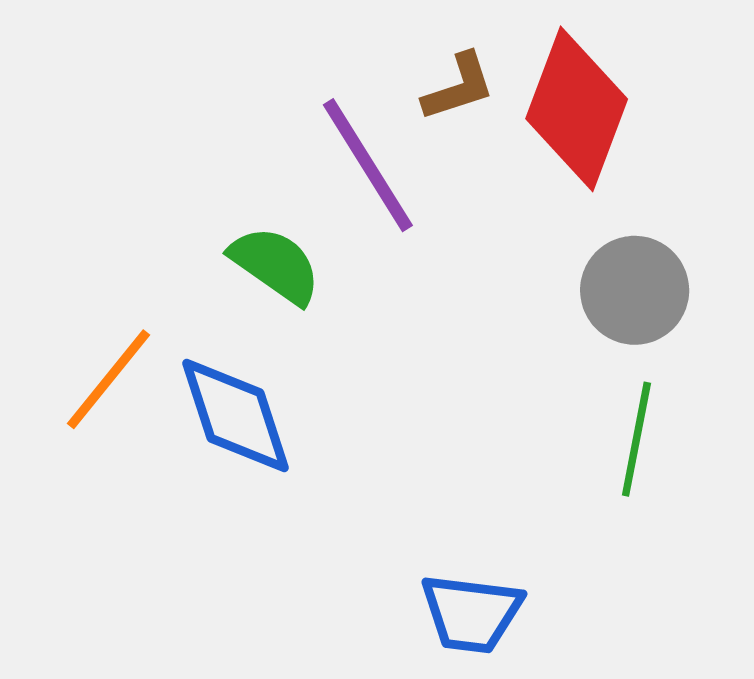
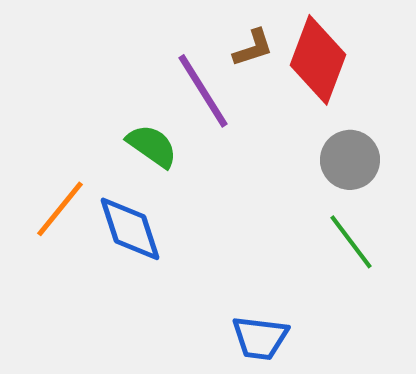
green line: (636, 439) -> (351, 242), turned -48

